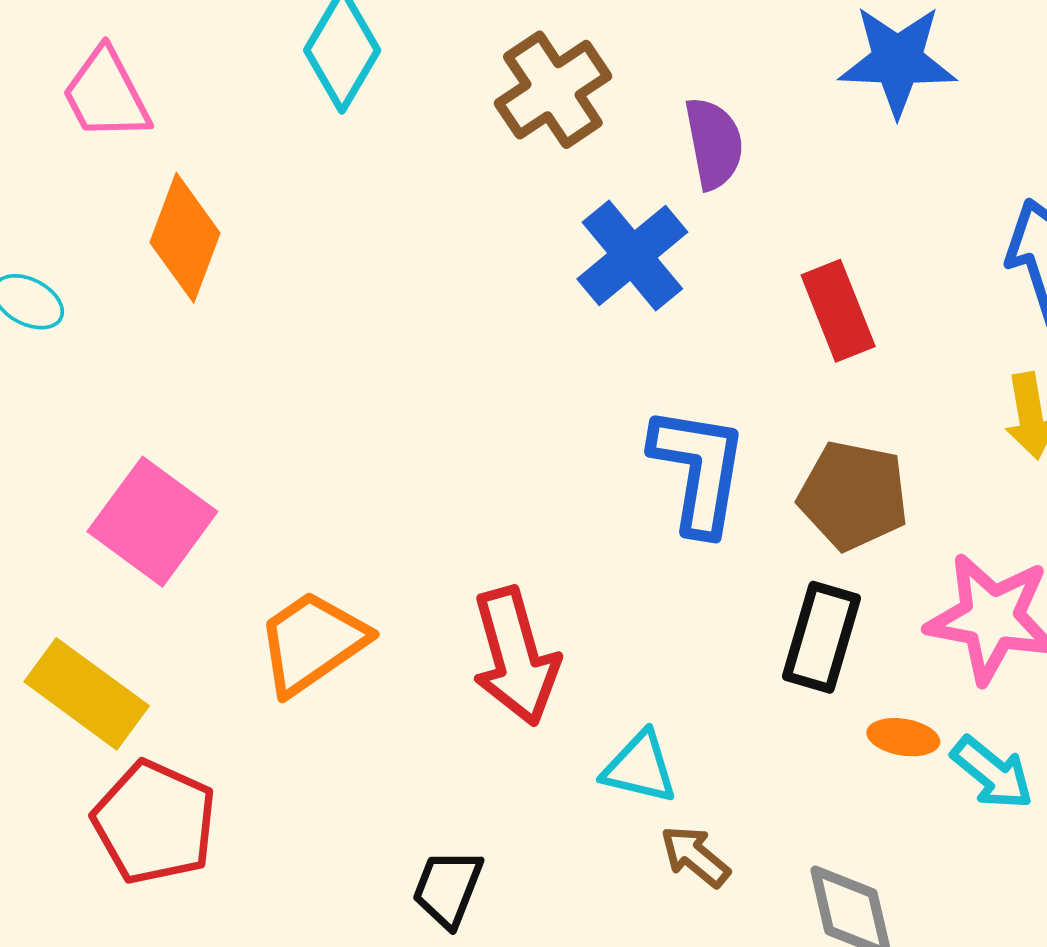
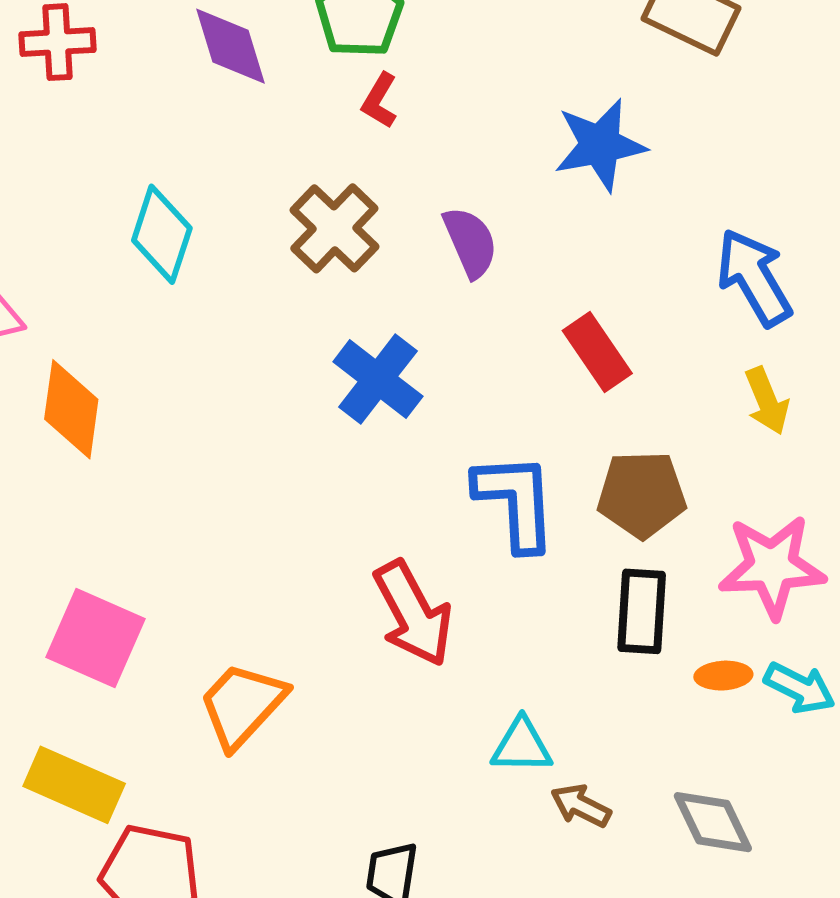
blue cross: (632, 256) -> (378, 379), moved
red arrow: (515, 656) -> (413, 613), moved

